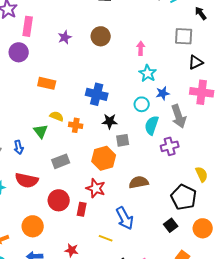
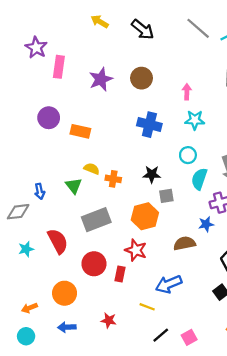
purple star: (65, 37) -> (101, 79), size x1.5
purple circle: (19, 52) -> (49, 118), moved
cyan star: (148, 73) -> (195, 120), turned -30
blue star: (163, 93) -> (206, 224), moved
blue cross: (97, 94) -> (149, 125), moved
blue arrow: (19, 147) -> (40, 191), moved
gray rectangle: (61, 161) -> (96, 220), size x1.4
red semicircle: (27, 180) -> (58, 241), turned -130
blue arrow: (125, 218) -> (169, 284), turned 95

